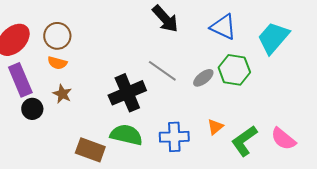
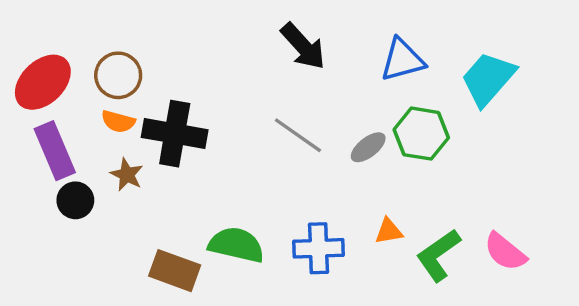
blue triangle: (223, 27) -> (402, 60), turned -40
black cross: (127, 93) -> (175, 134), moved, turned 33
orange triangle: (215, 127) -> (389, 231), turned 30

